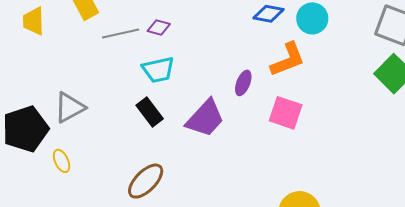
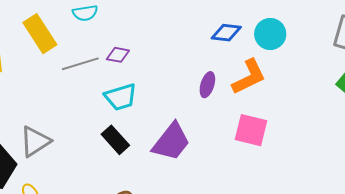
purple ellipse: (243, 83) -> (207, 85), moved

